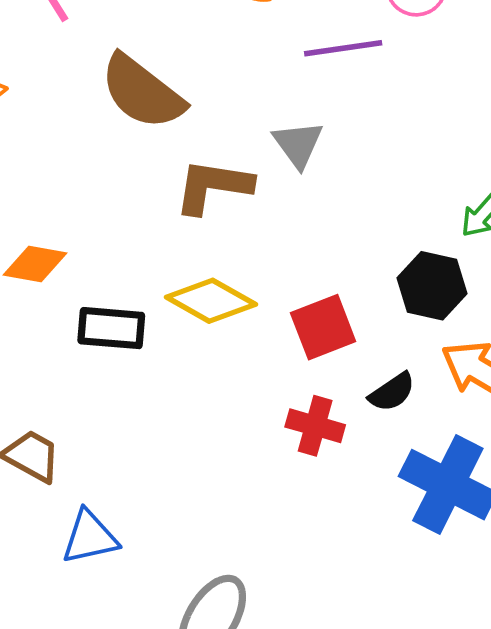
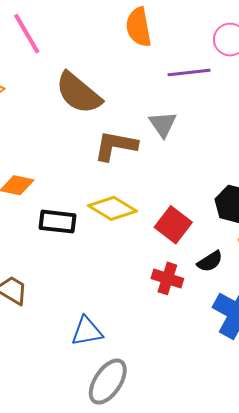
red square: (323, 327) -> (173, 225), turned -33
blue triangle: (90, 537) -> (87, 331), moved

